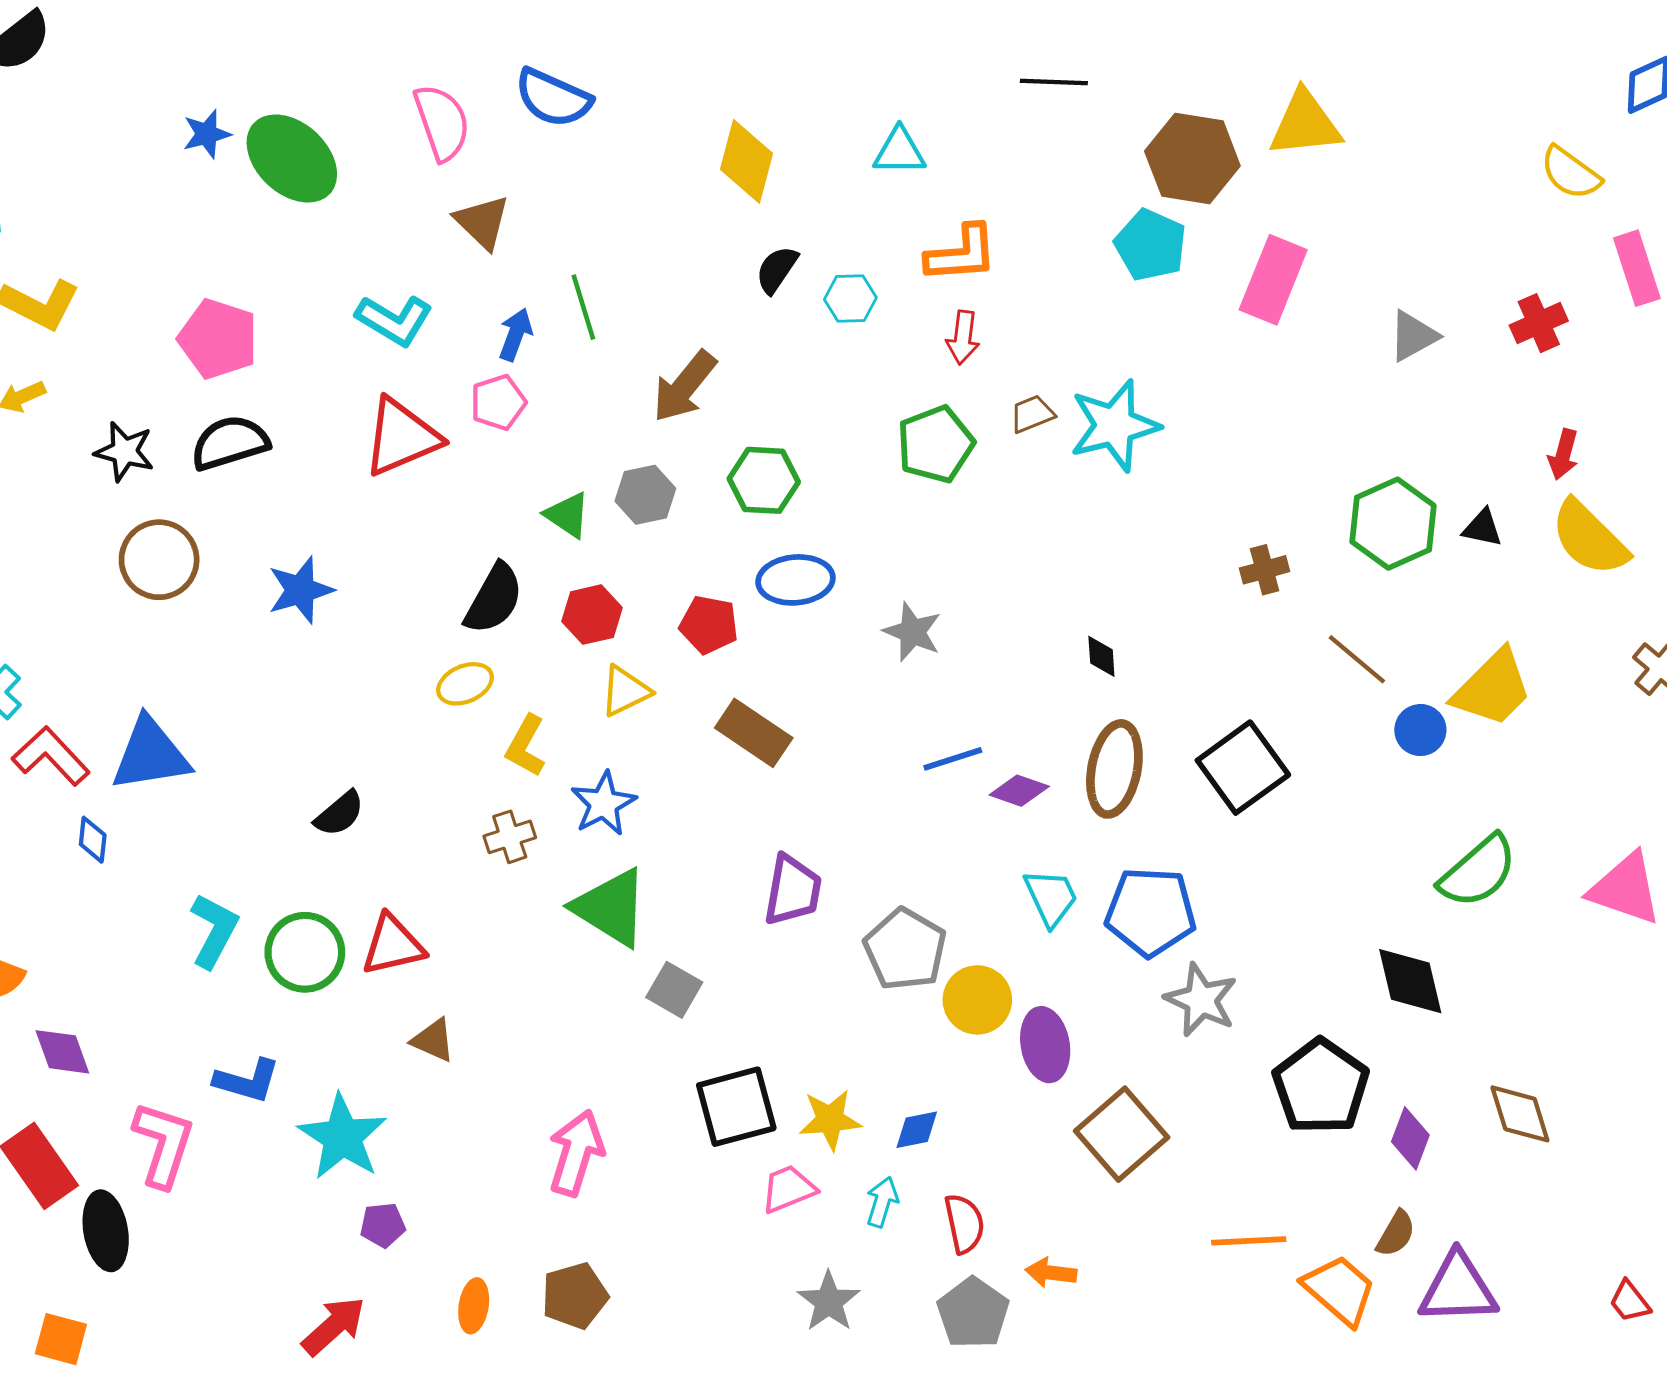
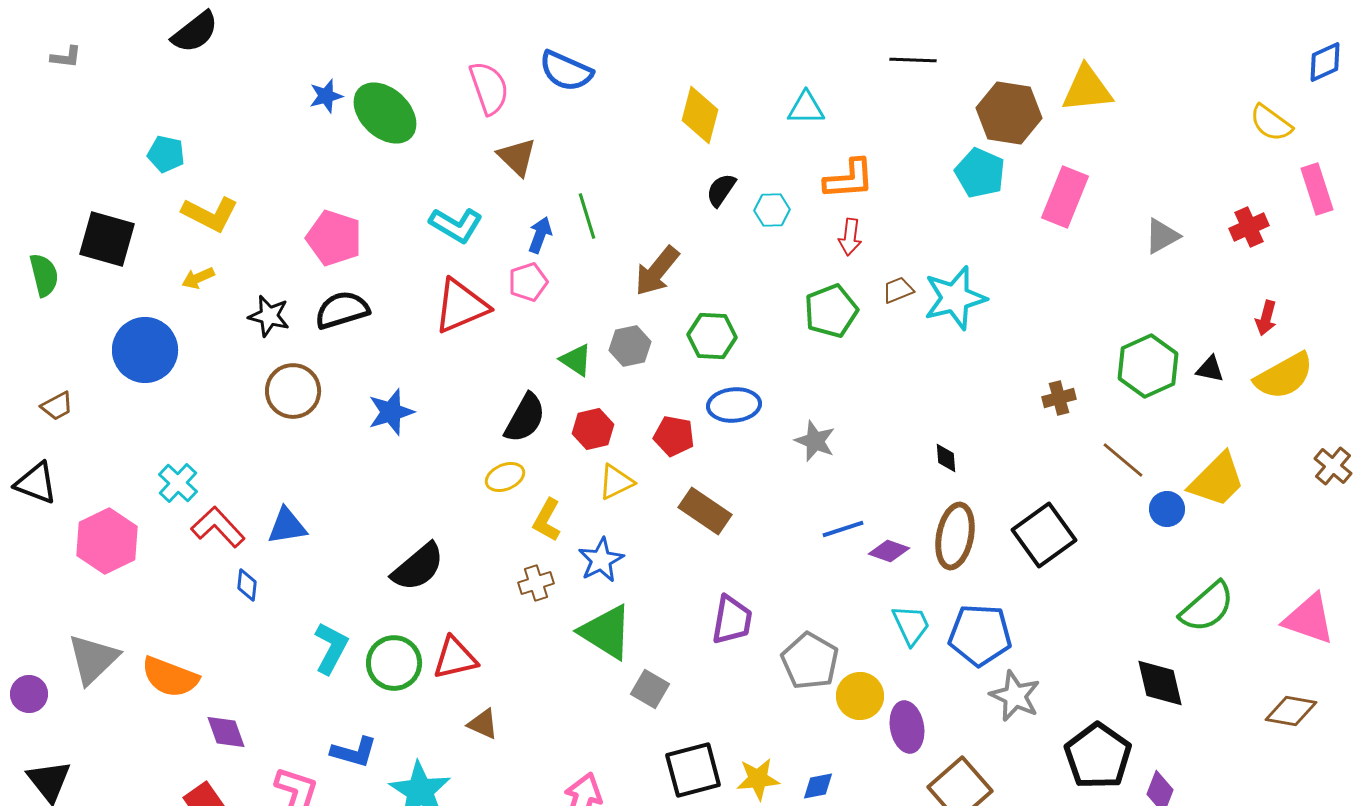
yellow semicircle: (1589, 538) -> (1284, 376), turned -74
blue triangle: (150, 755) -> (287, 526), size x0.7
black semicircle: (339, 814) -> (418, 567), size x1.5
brown diamond: (1520, 1114) -> (1291, 711), moved, turned -63

